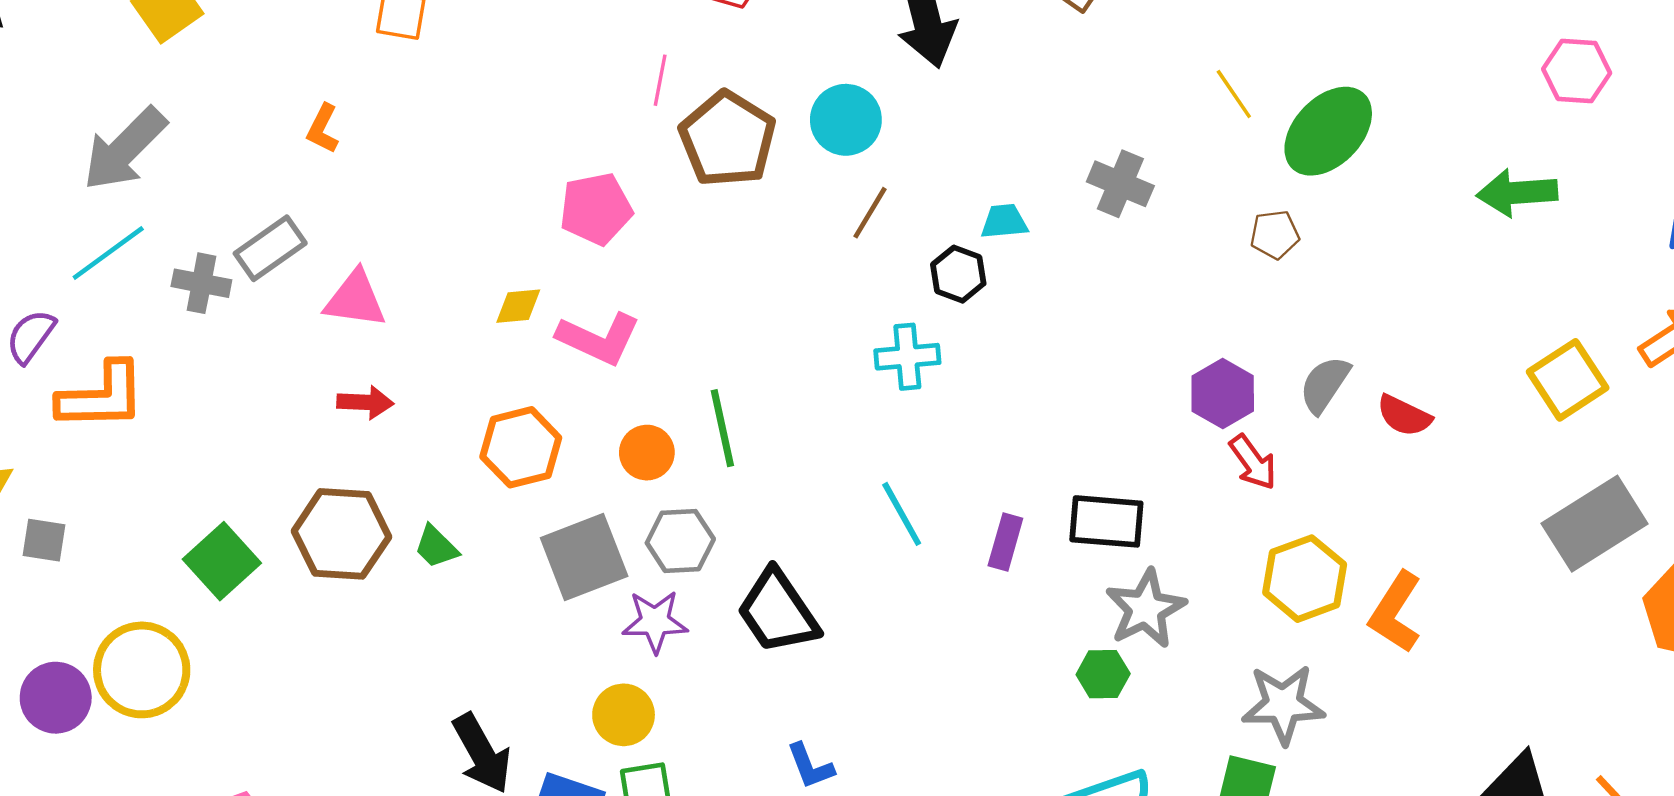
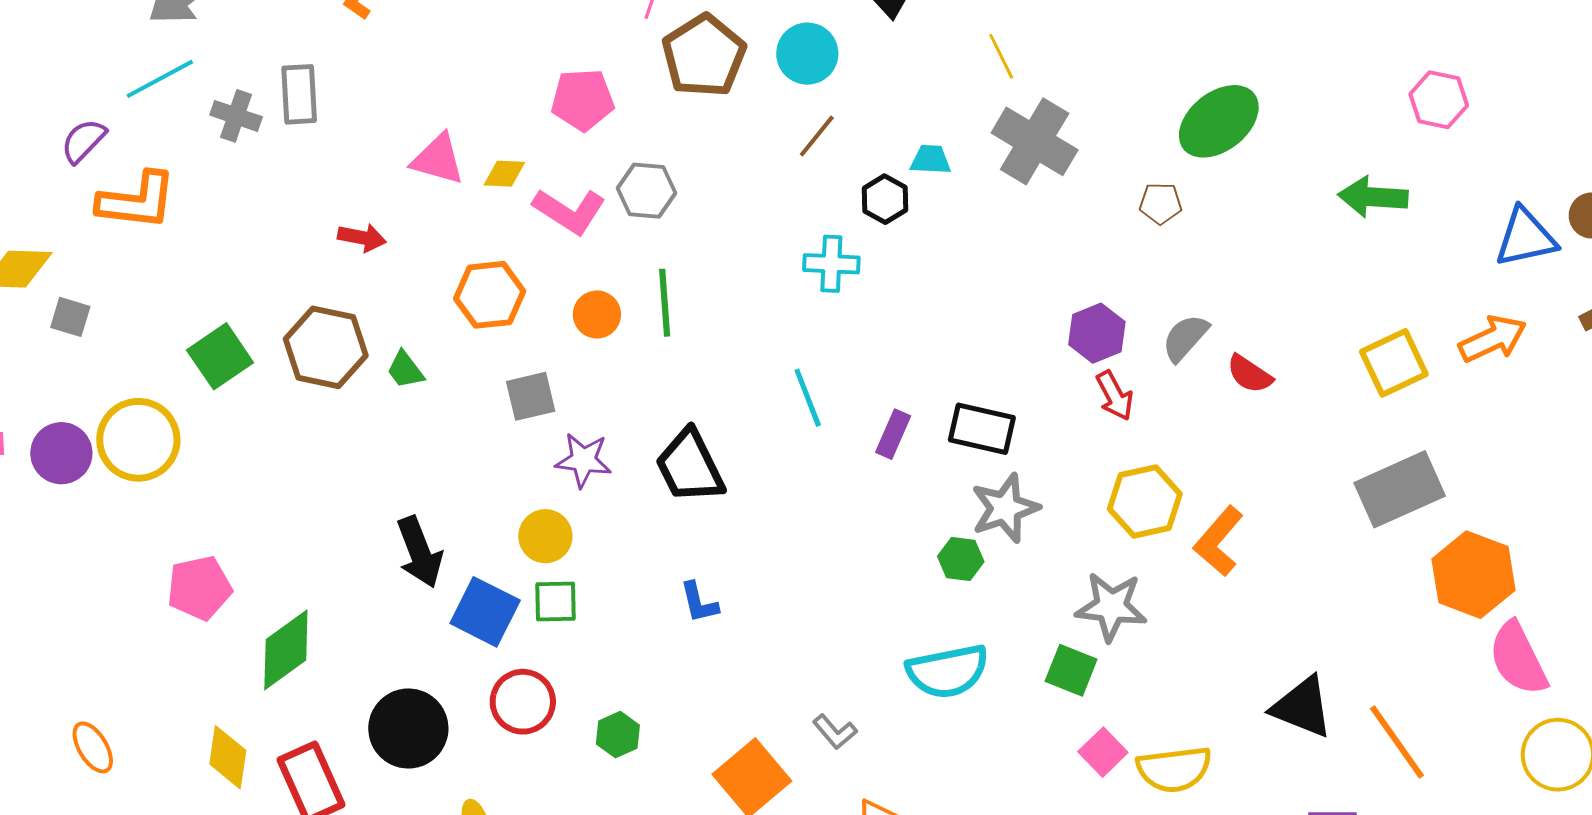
yellow line: (1234, 94) -> (1001, 56), moved
gray cross: (1120, 184) -> (1035, 141), size x1.5
gray rectangle: (270, 248) -> (299, 94), turned -66
pink triangle: (355, 299) -> (438, 159), moved
gray hexagon: (680, 541) -> (646, 191), moved
gray square: (584, 557) -> (531, 396), size x0.7

